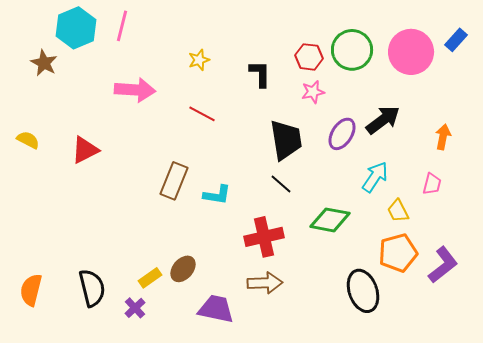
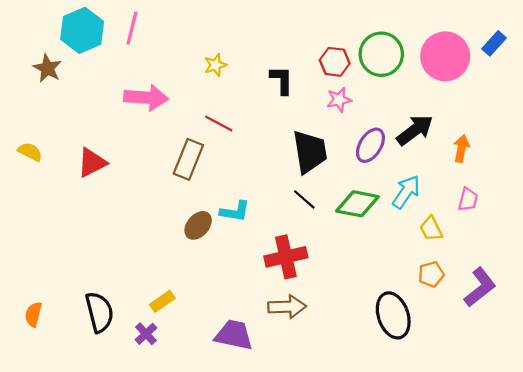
orange arrow: (443, 137) -> (461, 148), moved
brown rectangle: (174, 181) -> (188, 159), moved
green diamond: (330, 220) -> (357, 204), moved
orange pentagon: (398, 253) -> (431, 274), size x0.6
brown ellipse: (183, 269) -> (198, 225), moved
orange semicircle: (31, 290) -> (33, 314), size x0.7

